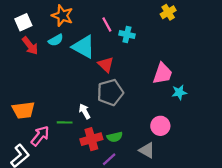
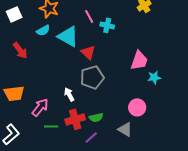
red arrow: (30, 46) -> (20, 50), moved
green line: (65, 122) -> (51, 126), moved
pink arrow: (40, 136) -> (40, 107), moved

